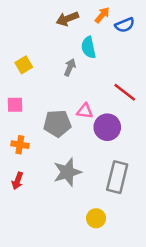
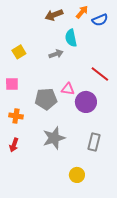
gray arrow: (70, 67) -> (56, 54), turned 48
gray rectangle: (117, 177) -> (94, 142), size x0.7

